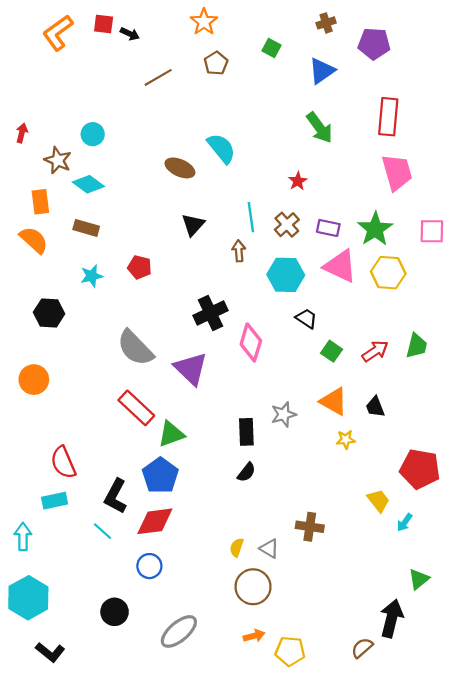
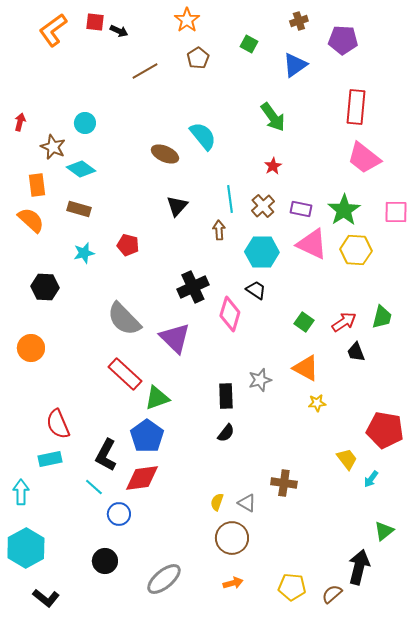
green arrow: (320, 128) -> (273, 117), moved
pink trapezoid: (397, 172) -> (364, 158), turned 144
black trapezoid: (306, 318) -> (256, 290), moved
black trapezoid: (375, 407) -> (356, 352), moved
blue circle: (149, 566) -> (119, 514), moved
yellow pentagon: (290, 651) -> (292, 587), moved

